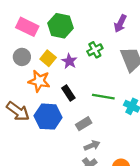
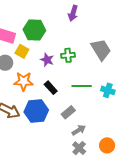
purple arrow: (120, 24) -> (73, 13), moved
green cross: (95, 50) -> (68, 55), moved, turned 32
yellow square: (48, 58) -> (22, 51), moved

